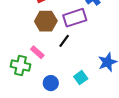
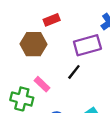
brown hexagon: (46, 21) -> (34, 44), moved

